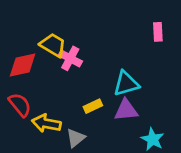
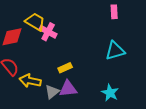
cyan triangle: (126, 84) -> (115, 51), moved
purple triangle: (126, 110) -> (68, 89), moved

